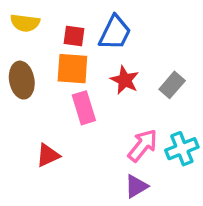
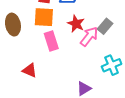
pink arrow: (143, 145) -> (89, 36), moved
red triangle: (48, 155) -> (30, 70), turned 49

